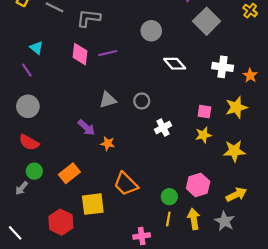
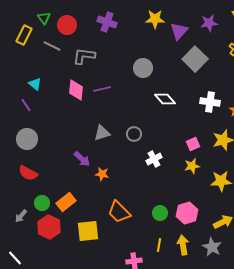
pink square: (204, 112) -> (193, 144), turned -32
green circle: (34, 171) -> (42, 203), moved
green circle: (169, 197) -> (160, 213), moved
red hexagon: (61, 222) -> (49, 227), moved

